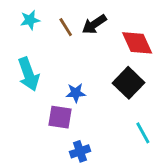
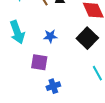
blue star: (76, 93) -> (50, 36), moved

